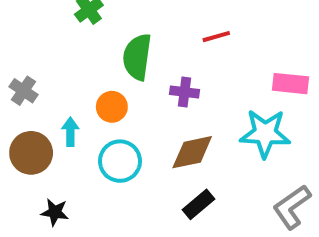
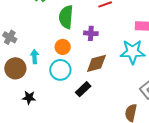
orange circle: (112, 107) -> (63, 47), moved
black rectangle: (198, 204) -> (83, 89), moved

